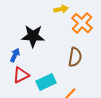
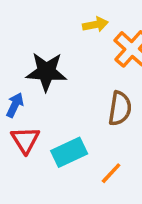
red triangle: (21, 75) -> (25, 140), turned -36

